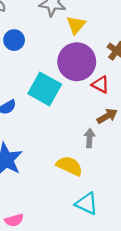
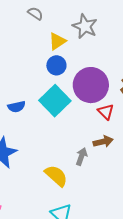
yellow triangle: (76, 25) -> (57, 41), moved
blue circle: (14, 40) -> (56, 65), moved

